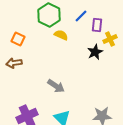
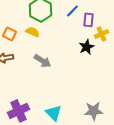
yellow semicircle: (61, 35) -> (32, 32), moved
gray arrow: (56, 86) -> (42, 61), moved

